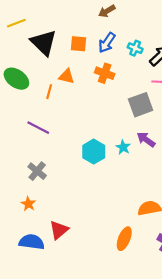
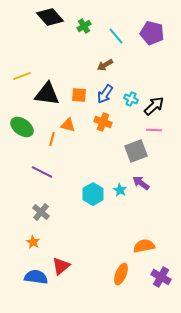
black triangle: (44, 43) -> (47, 94), turned -36

